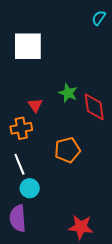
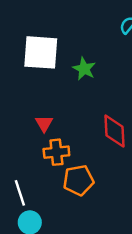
green star: (68, 93) -> (84, 69), moved
orange cross: (21, 128) -> (56, 152), moved

